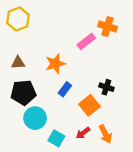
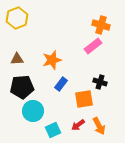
pink rectangle: (86, 41) -> (93, 46), moved
orange square: (89, 105) -> (84, 99), turned 30
cyan square: (56, 138) -> (53, 130), turned 35

